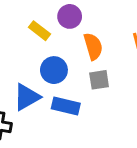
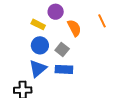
blue circle: (54, 70) -> (40, 45), moved
gray square: (99, 80) -> (62, 49), moved, turned -32

